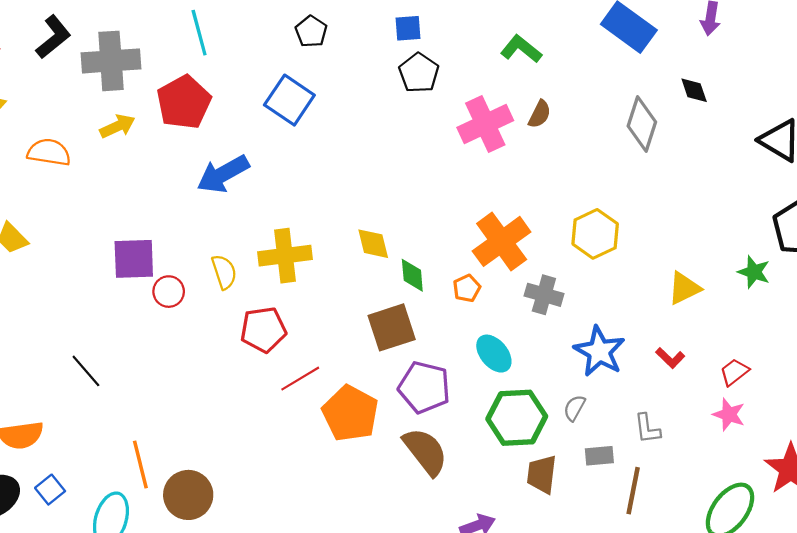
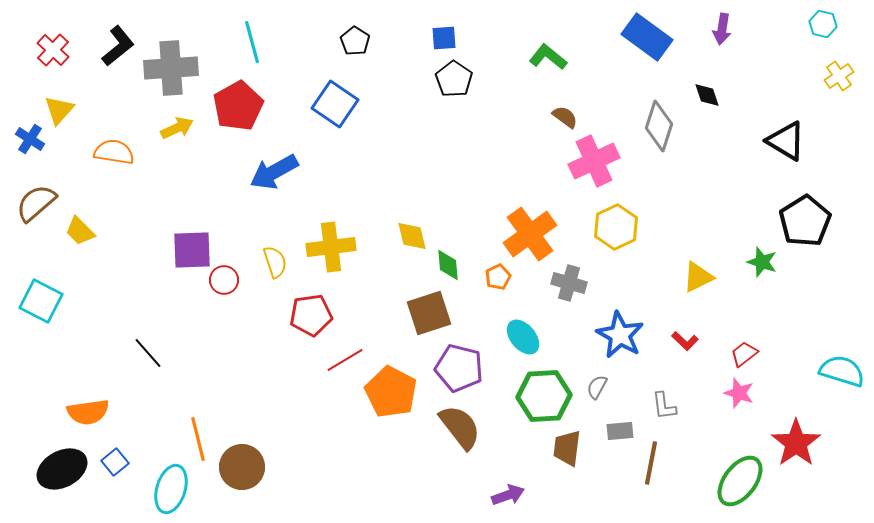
brown semicircle: (540, 114) -> (565, 117), turned -80
pink cross: (485, 124) -> (594, 161), moved

